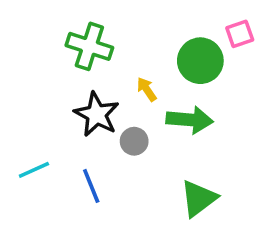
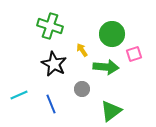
pink square: (240, 34) -> (134, 54), moved
gray circle: (134, 141) -> (82, 89), moved

